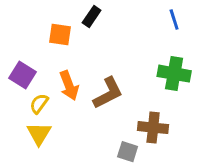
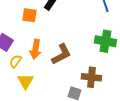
orange arrow: (69, 86) -> (35, 49), turned 30
yellow triangle: (39, 134) -> (25, 81), moved

